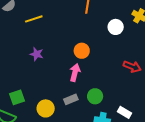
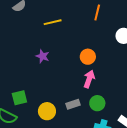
yellow line: (34, 19) -> (53, 22), moved
pink arrow: (75, 73) -> (89, 79), moved

